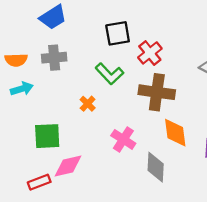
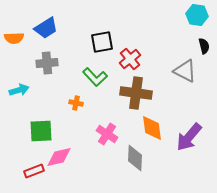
orange semicircle: (16, 60) -> (14, 38), moved
orange cross: (88, 104) -> (76, 103), turned -32

